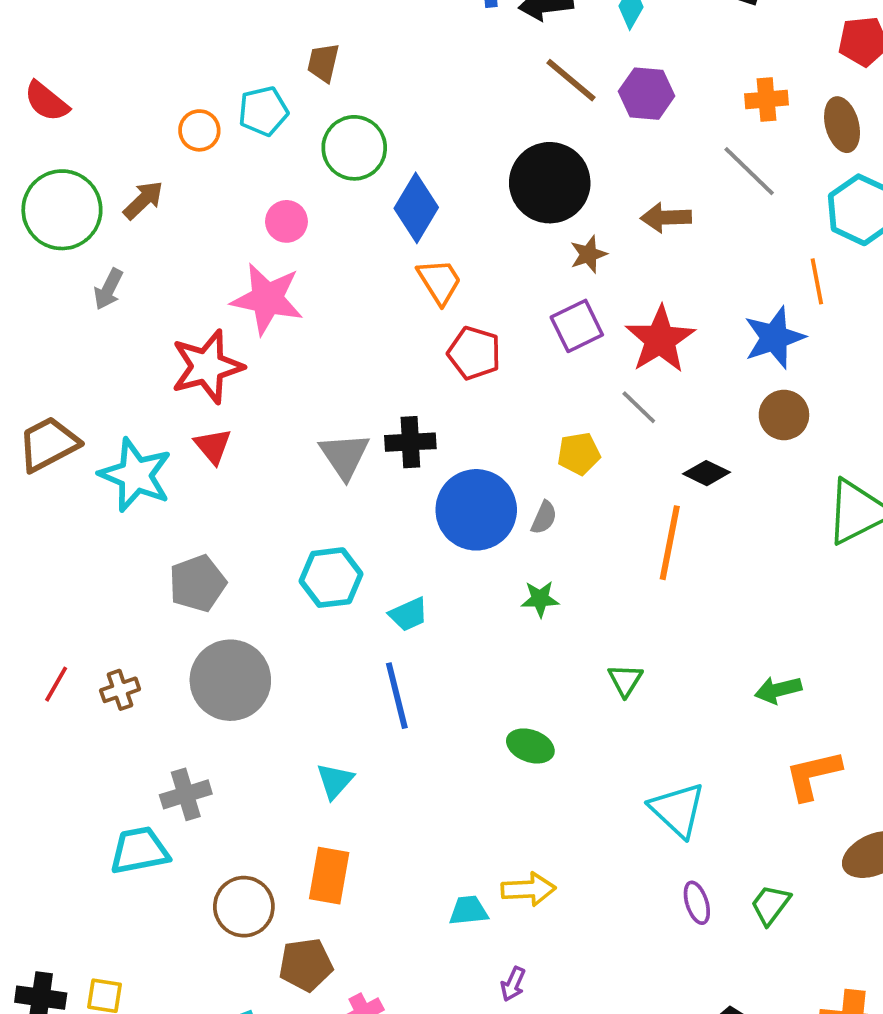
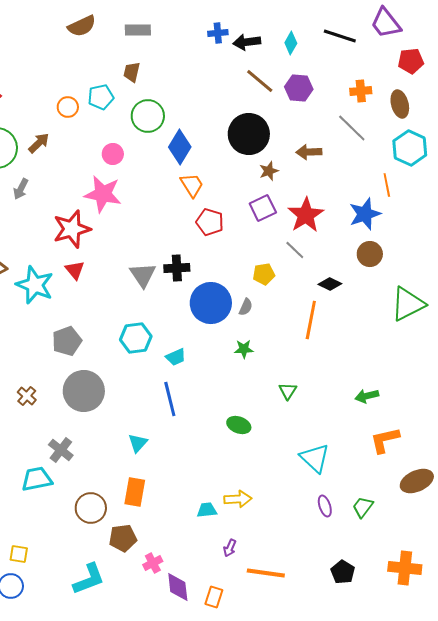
brown cross: (120, 690) -> (27, 396), turned -30
gray cross: (186, 794) -> (61, 450), turned -35

